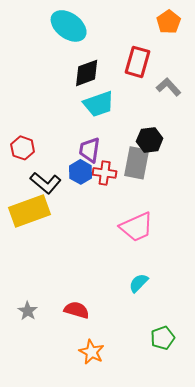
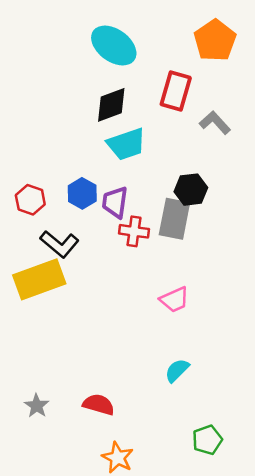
orange pentagon: (169, 22) -> (215, 40), size x1.4
cyan ellipse: (69, 26) -> (114, 46), moved
blue hexagon: (81, 172) -> (82, 193), moved
pink trapezoid: (137, 227) -> (174, 300), size x0.7

